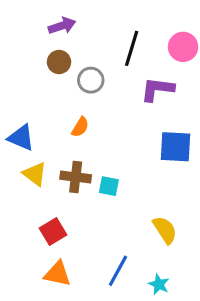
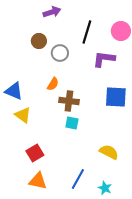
purple arrow: (62, 26) -> (52, 12), moved
brown cross: (76, 177) -> (69, 101), moved
yellow semicircle: (165, 230) -> (109, 152), turned -30

